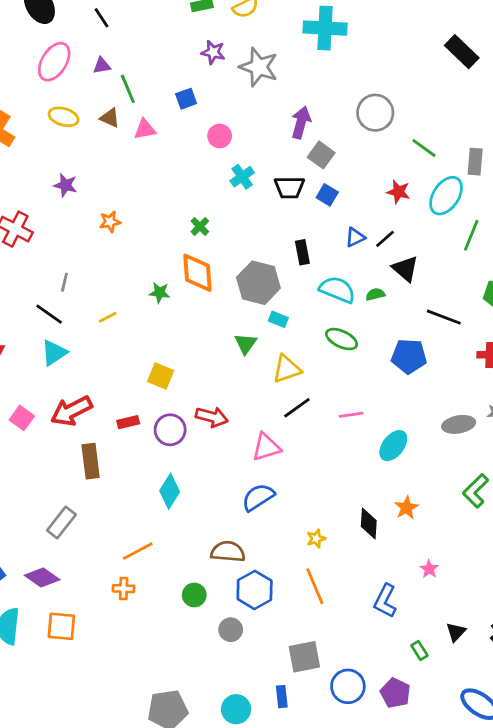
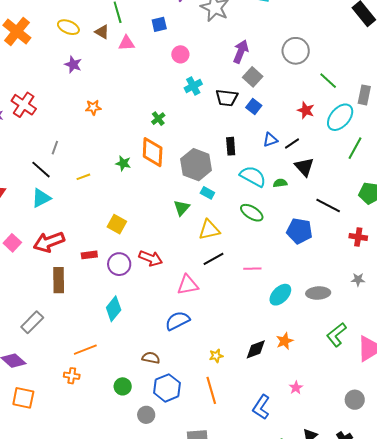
purple star: (65, 185) -> (73, 64), moved
gray ellipse: (459, 424) -> (318, 293), moved
black diamond: (369, 524) -> (256, 349), turned 60
brown semicircle: (228, 552) -> (151, 358), size x0.7

